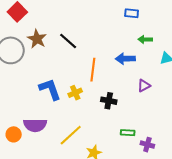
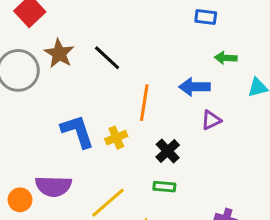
purple triangle: (144, 86) -> (211, 120), moved
black cross: (109, 101) -> (168, 151), turned 35
green rectangle: (128, 133) -> (164, 187), moved

